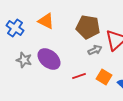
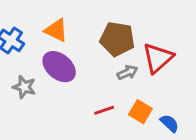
purple ellipse: (49, 59) -> (59, 67), moved

